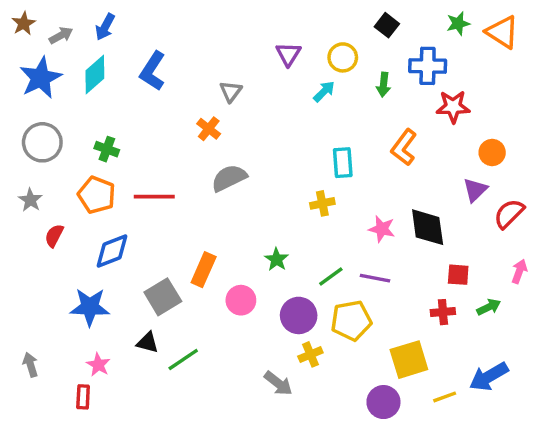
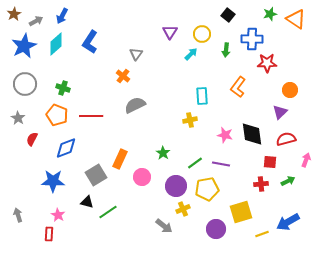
red semicircle: (509, 214) -> (286, 139), moved, turned 30
purple circle: (383, 402) -> (216, 229), moved

